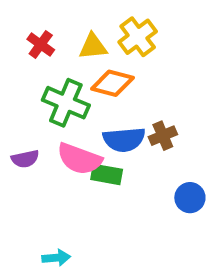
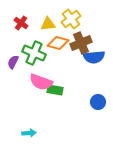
brown cross: (163, 136) -> (81, 43), moved, size x1.5
blue semicircle: (124, 140) -> (94, 57), moved
purple semicircle: (25, 159) -> (13, 62), moved, turned 128

